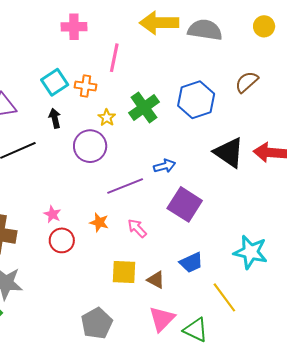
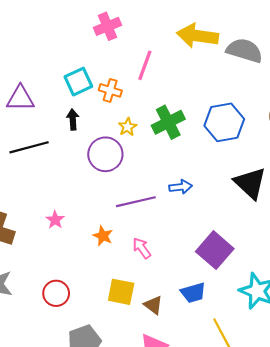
pink cross: (74, 27) -> (107, 26), turned -30
purple square: (185, 204) -> (215, 250), moved
red circle: (62, 240) -> (56, 293), moved

